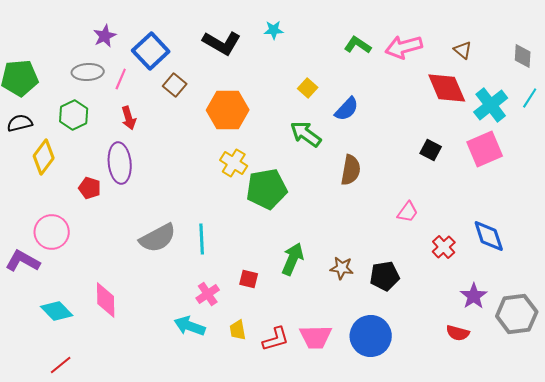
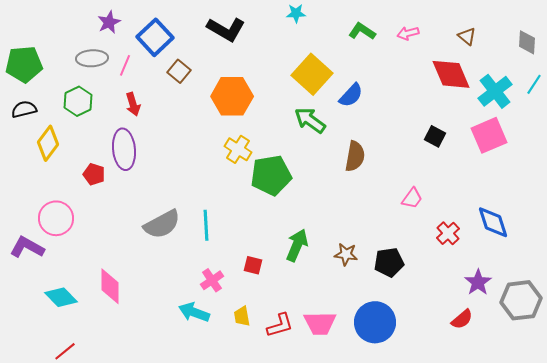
cyan star: (274, 30) -> (296, 13), moved
pink arrow: (404, 47) -> (408, 33), size x0.6
yellow square: (308, 88) -> (312, 74), size x2.0
red semicircle: (458, 333) -> (462, 319), turned -55

